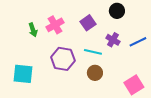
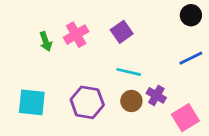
black circle: (117, 11) -> (191, 15), moved
purple cross: (113, 40) -> (156, 95), moved
purple hexagon: (63, 59) -> (87, 102), moved

